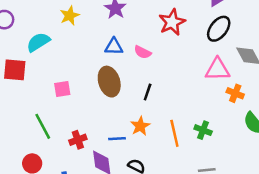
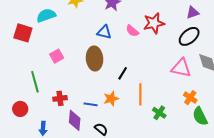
pink semicircle: (143, 52) -> (132, 31), moved
pink square: (62, 89) -> (57, 56), turned -32
orange cross: (235, 93) -> (190, 98), moved
orange line: (174, 133) -> (140, 94), moved

